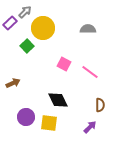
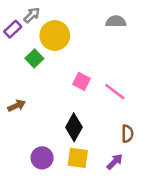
gray semicircle: (88, 29) -> (116, 21), moved
black diamond: (58, 100) -> (74, 127), turned 55
purple circle: (26, 117) -> (42, 158), moved
yellow square: (49, 123) -> (78, 158), moved

